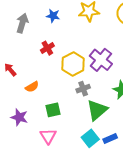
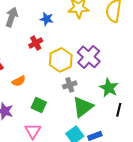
blue star: (53, 16) -> (47, 19), moved
green square: (53, 110) -> (39, 105), turned 35

